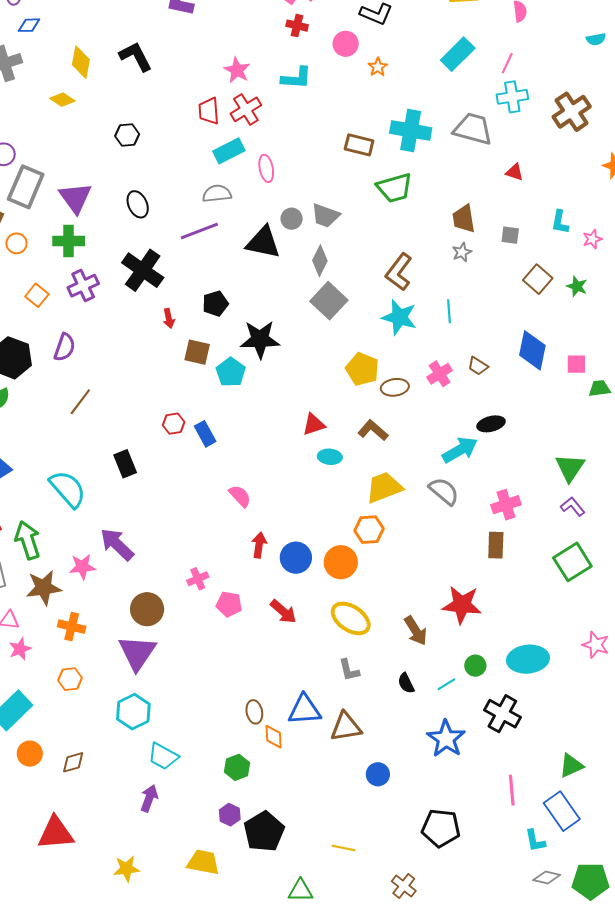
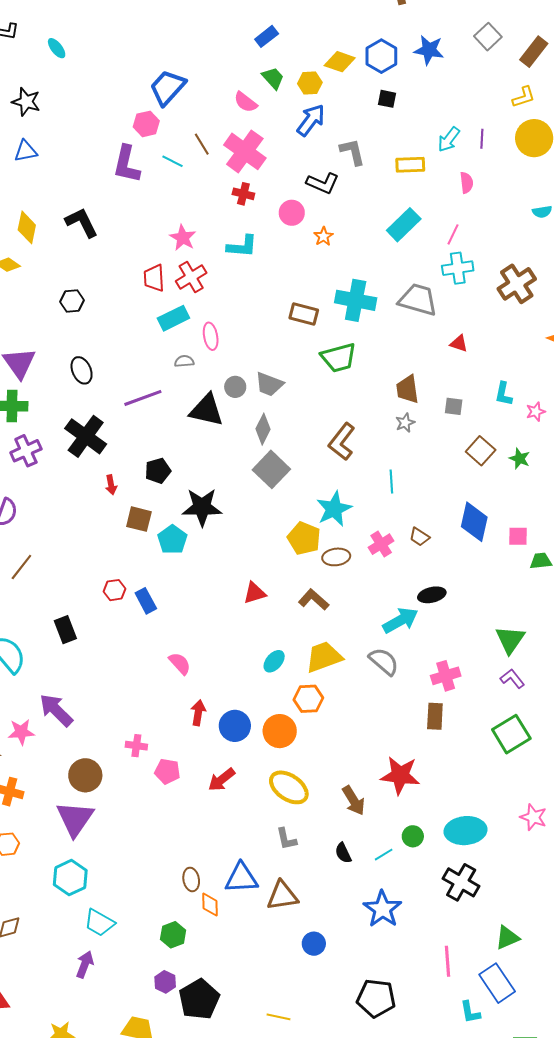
gray semicircle: (217, 194) -> (184, 361), moved, size x0.7
cyan star: (399, 317) -> (334, 509), moved, turned 30
cyan ellipse: (330, 457) -> (274, 661), moved, turned -55
pink cross: (198, 579) -> (136, 746), turned 30
red arrow: (283, 612) -> (222, 780), turned 100
black cross: (502, 714) -> (461, 882), moved

